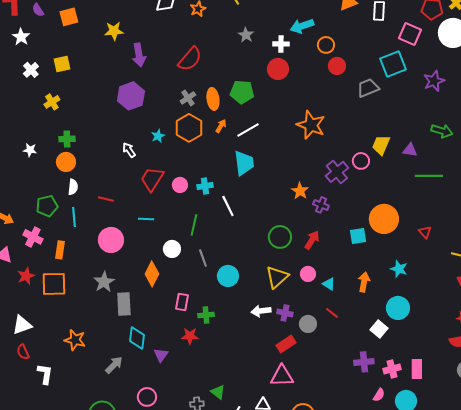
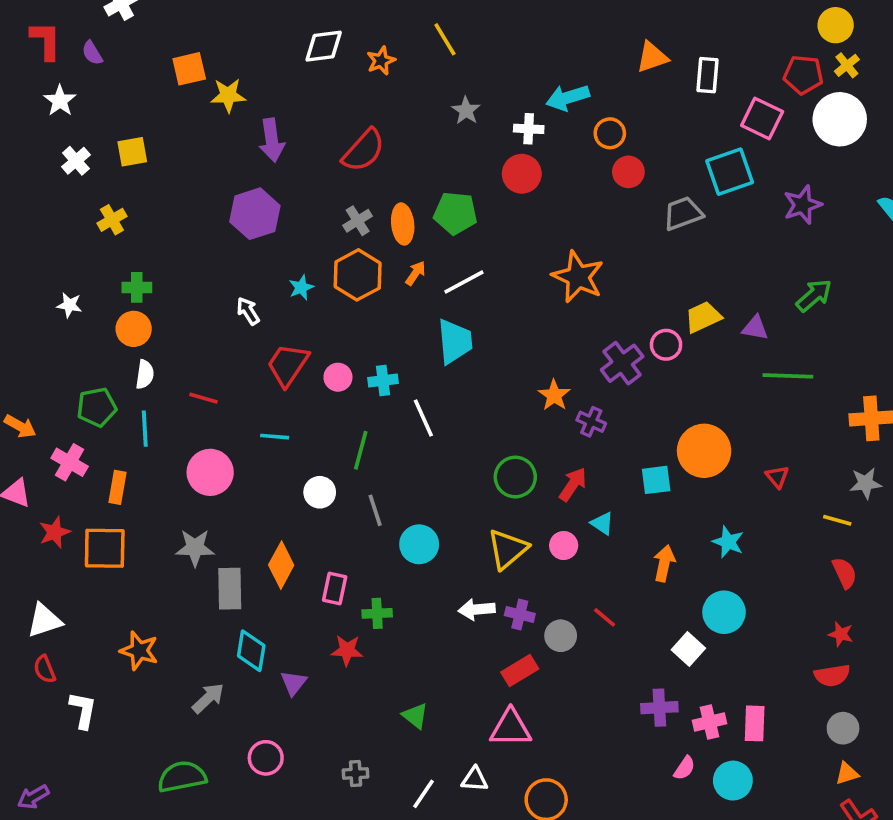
orange square: (69, 17) -> (189, 69), moved
green arrow: (442, 131) -> (814, 295), turned -60
yellow trapezoid: (381, 145) -> (703, 317), turned 40
orange diamond: (152, 274) -> (281, 565), moved
gray star: (104, 282) -> (195, 548), turned 30
cyan triangle: (329, 284) -> (602, 523), moved
green triangle: (218, 392) -> (415, 716), moved

